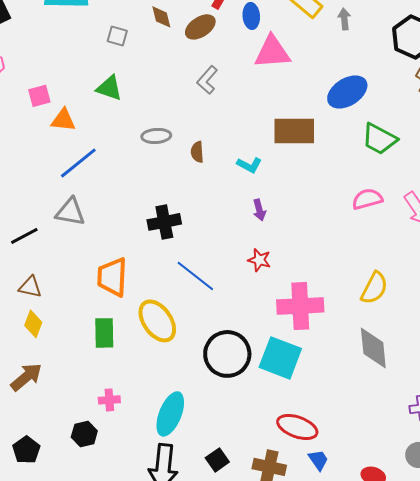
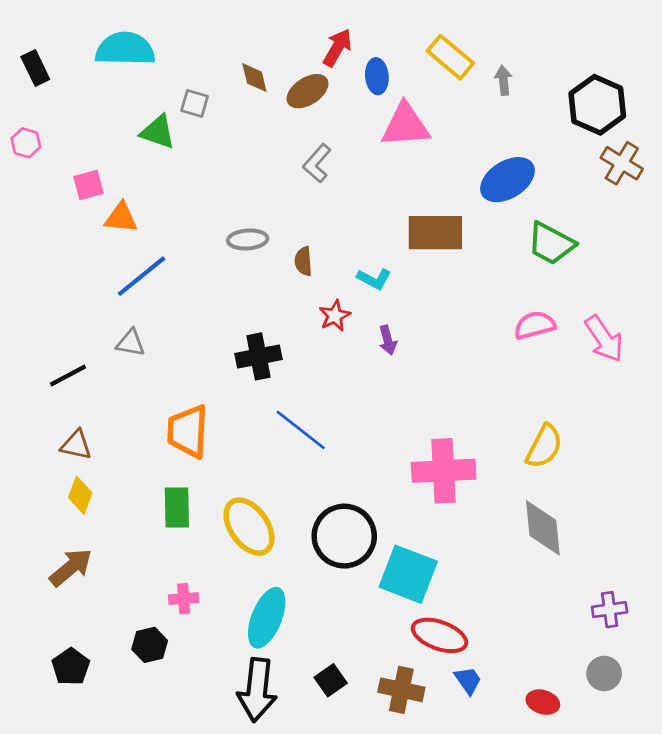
green triangle: (109, 88) -> (158, 132), moved
gray triangle: (70, 212) -> (131, 343), size x0.7
red star: (259, 260) -> (335, 316), moved, turned 30
yellow ellipse: (157, 321) -> (249, 527), moved
cyan square: (280, 358) -> (408, 574), moved

